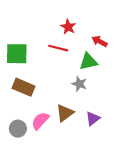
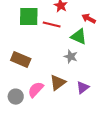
green square: (17, 54) -> (29, 17), moved
green triangle: (88, 62) -> (79, 37), turned 36

